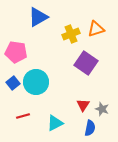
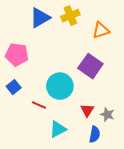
yellow cross: (71, 34) -> (70, 16), moved
cyan circle: (36, 82) -> (60, 86), moved
red line: (23, 116) -> (39, 105), moved, turned 40

